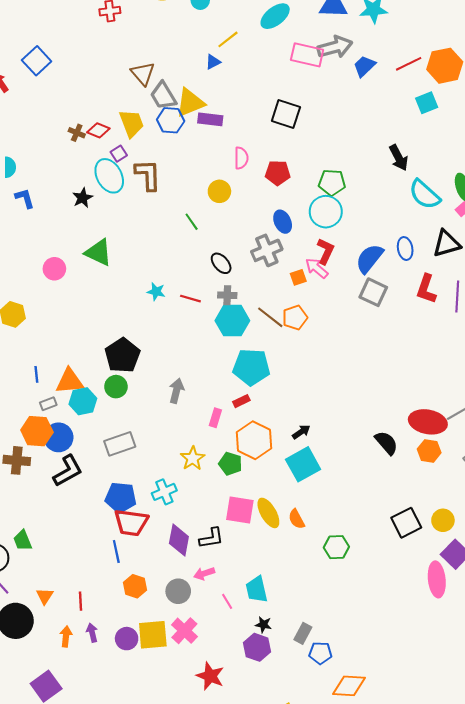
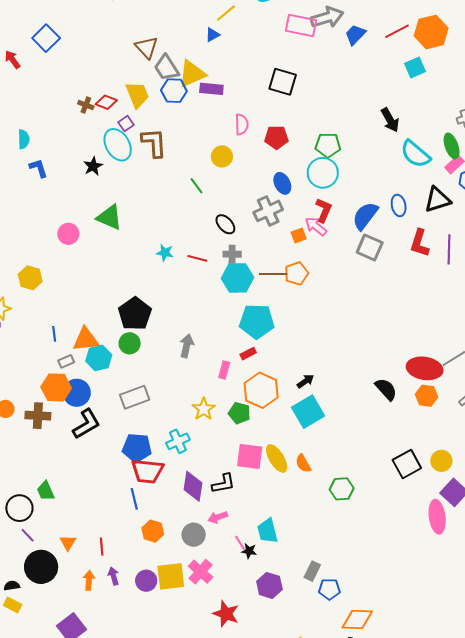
brown line: (270, 317) -> (273, 274), turned -36
black star: (263, 625) -> (249, 551), moved

